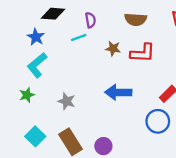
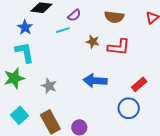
purple semicircle: (90, 20) -> (74, 15), turned 56
cyan L-shape: (37, 65) -> (25, 52), turned 115
green star: (27, 95) -> (14, 78), size x1.5

